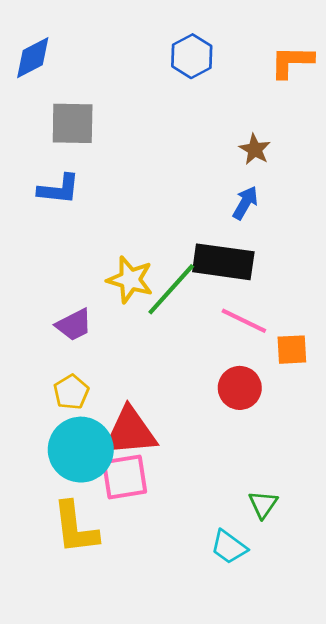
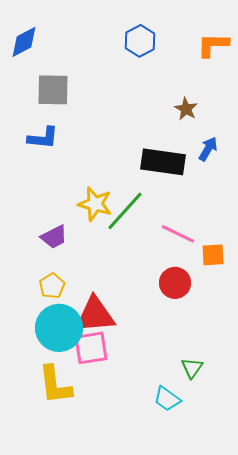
blue arrow: (245, 203) -> (208, 149), moved
black rectangle: (223, 262) -> (163, 162), moved

